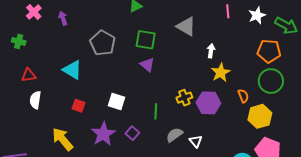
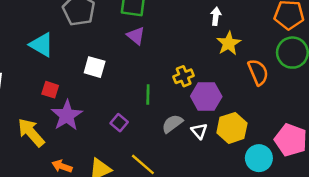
orange semicircle: (243, 96) -> (258, 72), size x1.5
white square: (116, 102) -> (95, 67), moved
purple hexagon: (208, 103) -> (206, 96), moved
yellow hexagon: (260, 116) -> (232, 128), moved
purple star: (103, 134) -> (67, 115), moved

